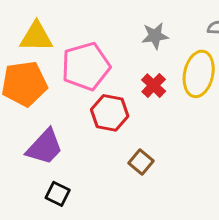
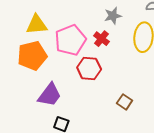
red cross: (154, 86) -> (101, 39), moved
brown square: (141, 162) -> (125, 102), moved

